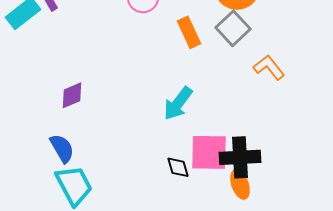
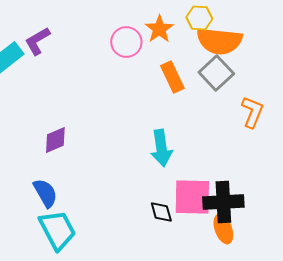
orange L-shape: (269, 67) -> (252, 112), turned 60
cyan arrow: (178, 103) -> (161, 148), turned -45

